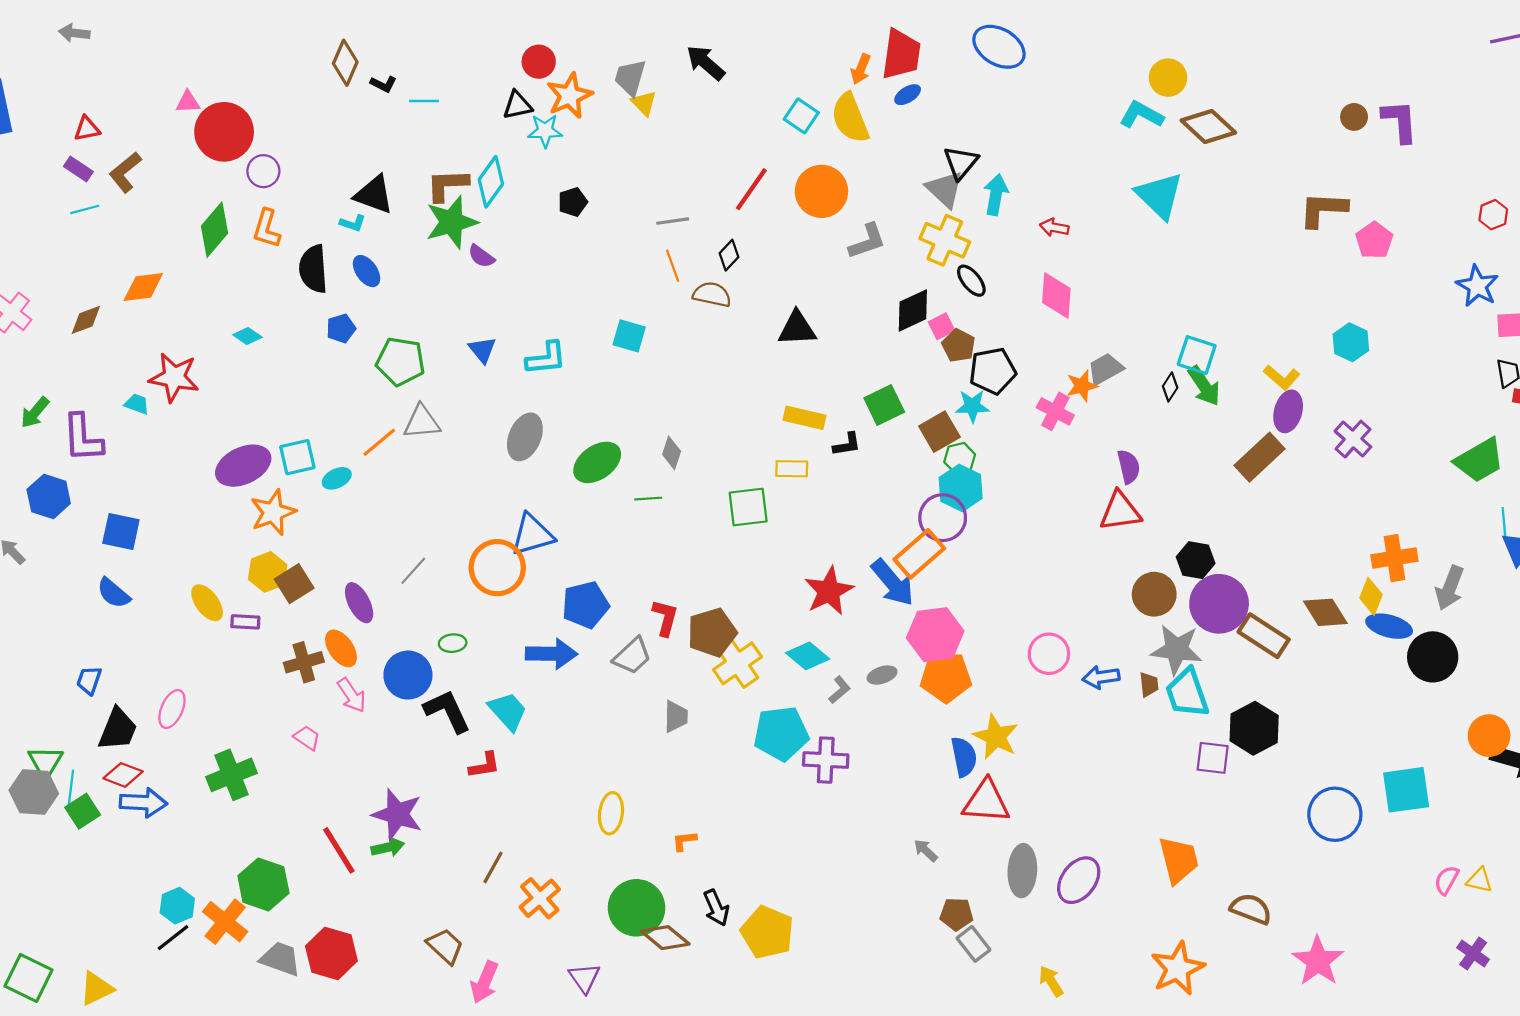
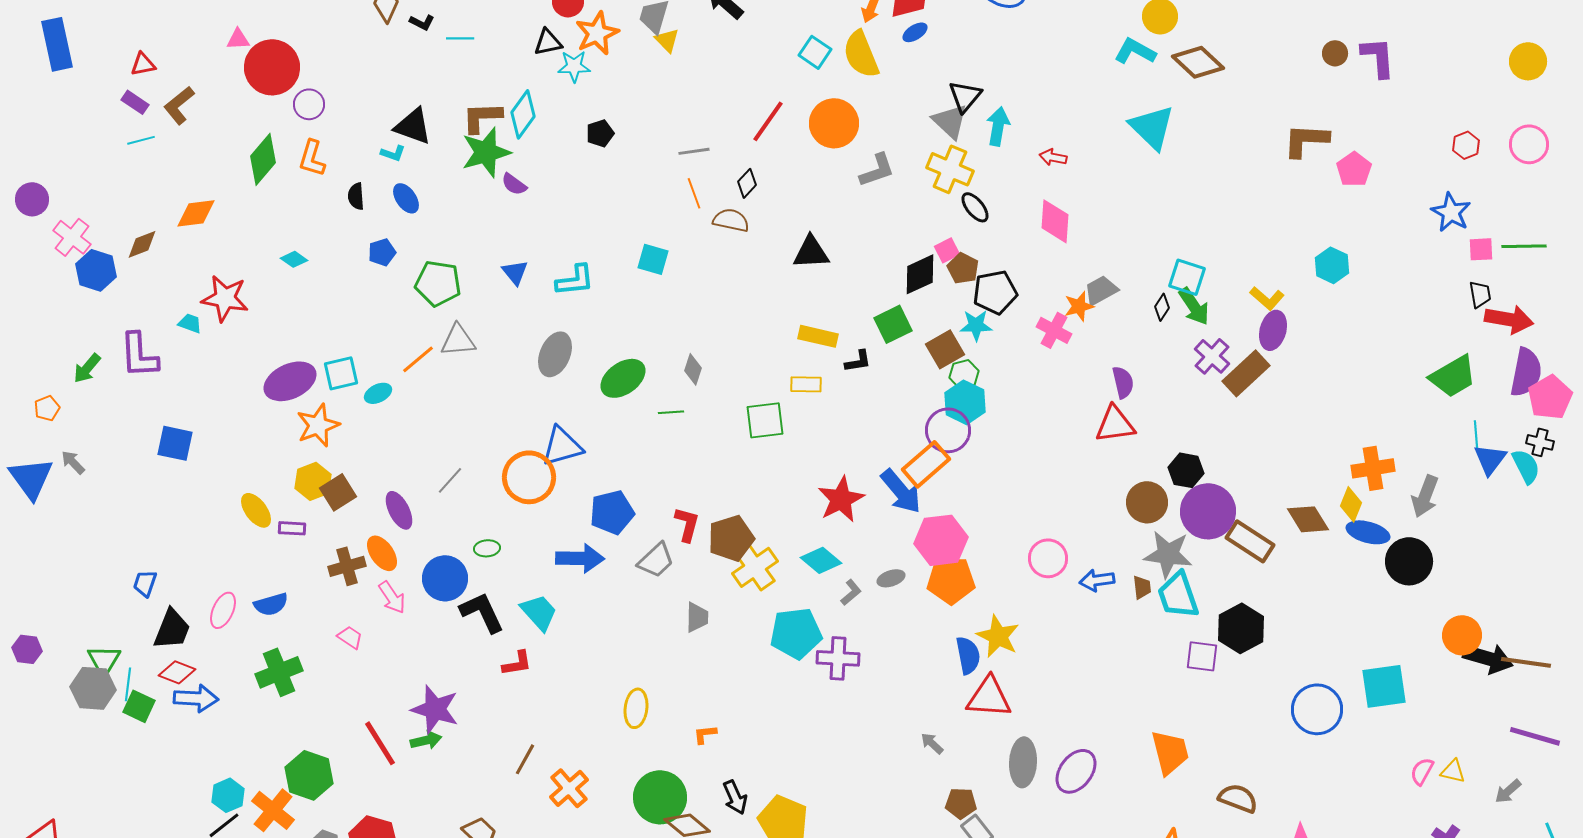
black semicircle: (313, 269) -> (356, 196), size x0.6
black diamond: (913, 310) -> (920, 274), moved
green arrow: (35, 412) -> (87, 368), moved
purple cross: (1353, 439) -> (1212, 356), moved
blue hexagon: (49, 496) -> (96, 270), moved
blue semicircle: (114, 593) -> (271, 604), moved, turned -56
green square: (83, 811) -> (139, 706), turned -32

